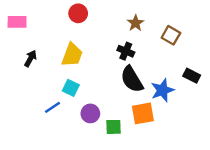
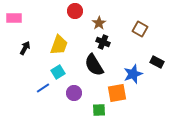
red circle: (78, 13) -> (75, 11), moved
brown star: (136, 23) -> (99, 23), moved
black semicircle: (132, 79) -> (94, 65), moved
cyan square: (71, 88) -> (58, 72), turned 32
green square: (114, 127) -> (99, 110), moved

